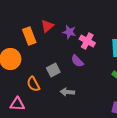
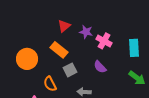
orange rectangle: (29, 36) -> (59, 50), moved, turned -30
purple semicircle: (77, 61) -> (100, 67), moved

